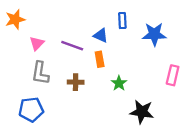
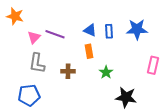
orange star: (15, 19) -> (15, 16), turned 30
blue rectangle: (122, 21) -> (109, 31), moved
purple line: (72, 46) -> (55, 34), moved

